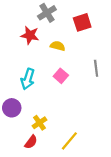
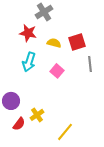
red square: (82, 22) -> (77, 42), moved
cyan arrow: (28, 79) -> (29, 62), moved
red semicircle: (31, 142) -> (19, 124), moved

